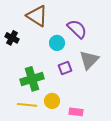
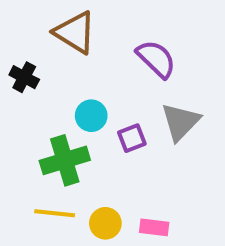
cyan circle: (57, 43) -> (91, 116), moved
yellow circle: (52, 101) -> (105, 223), moved

